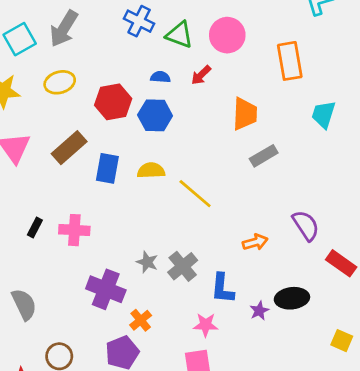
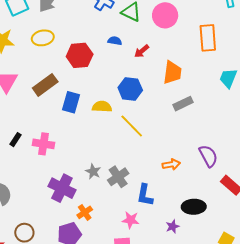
red arrow: (201, 75) -> (142, 51), moved
blue hexagon: (155, 115) -> (130, 89), moved
purple star: (259, 311) -> (172, 226), moved

